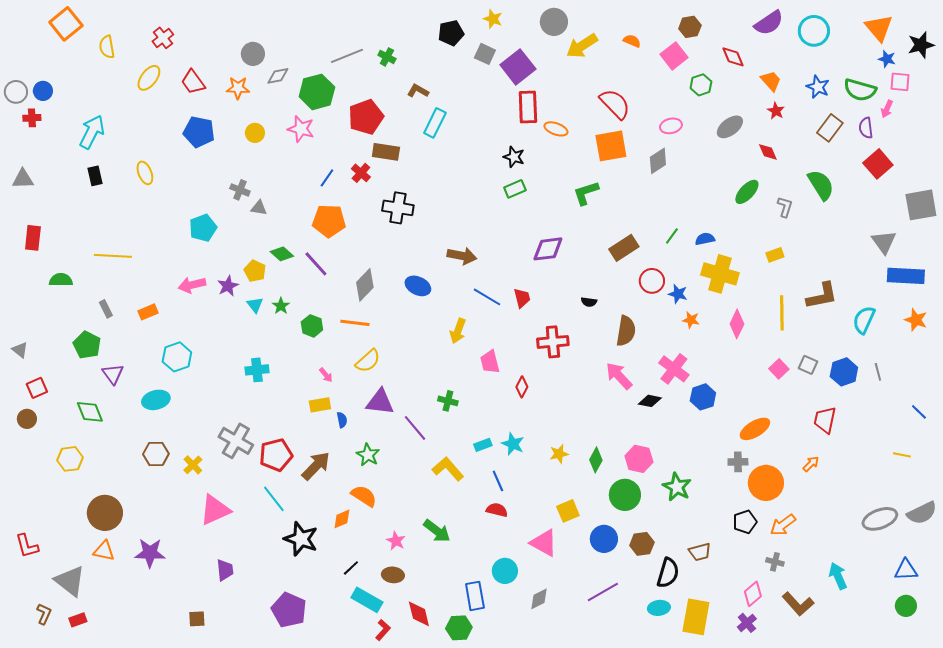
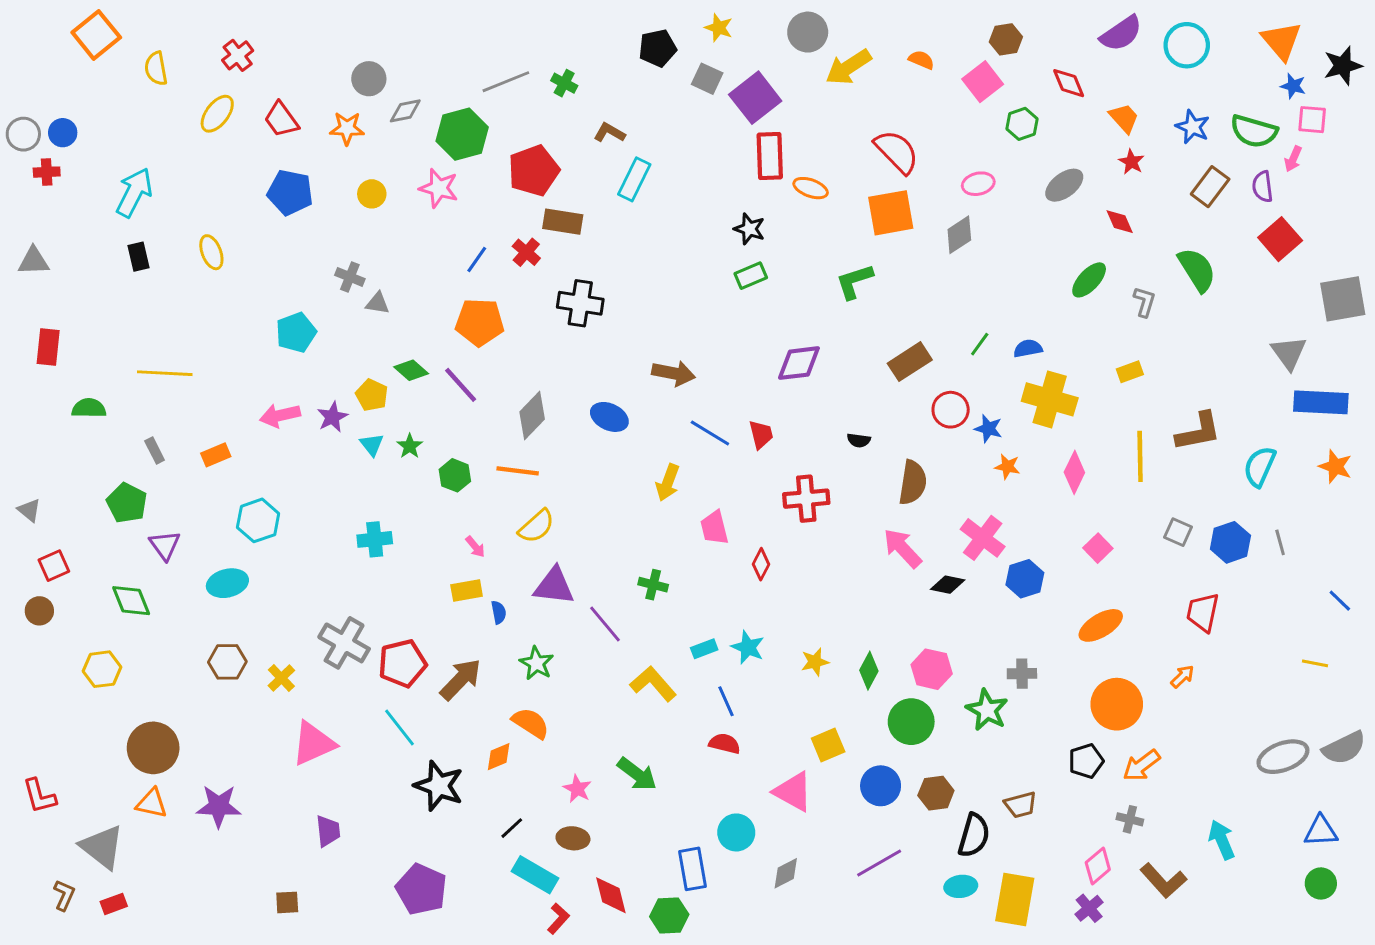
pink square: (779, 369) -> (1098, 548), moved
gray cross: (738, 462) -> (1022, 674), moved

